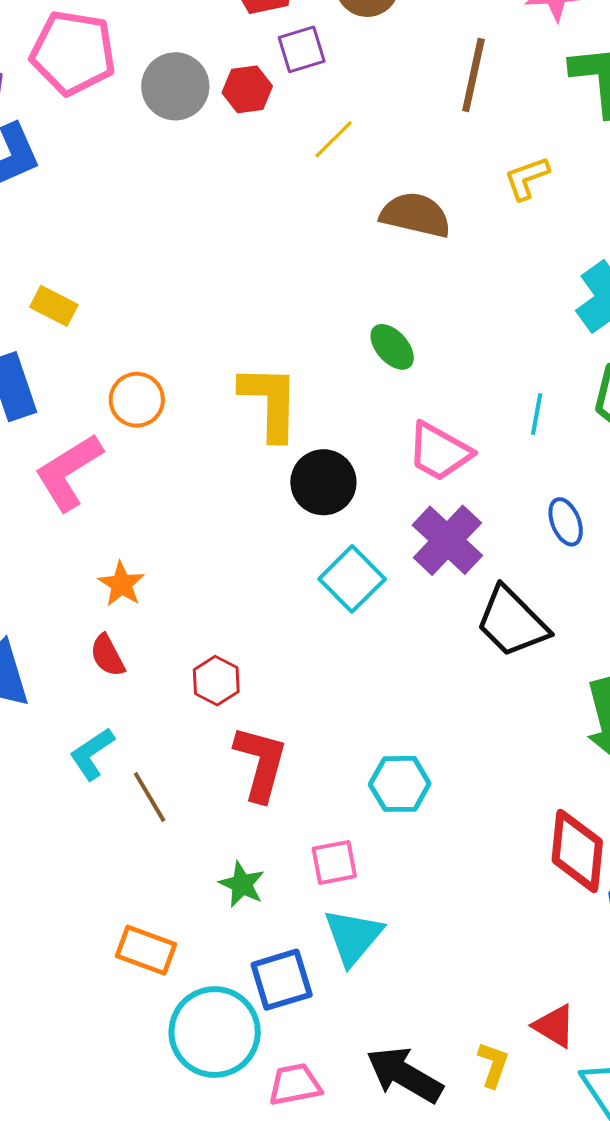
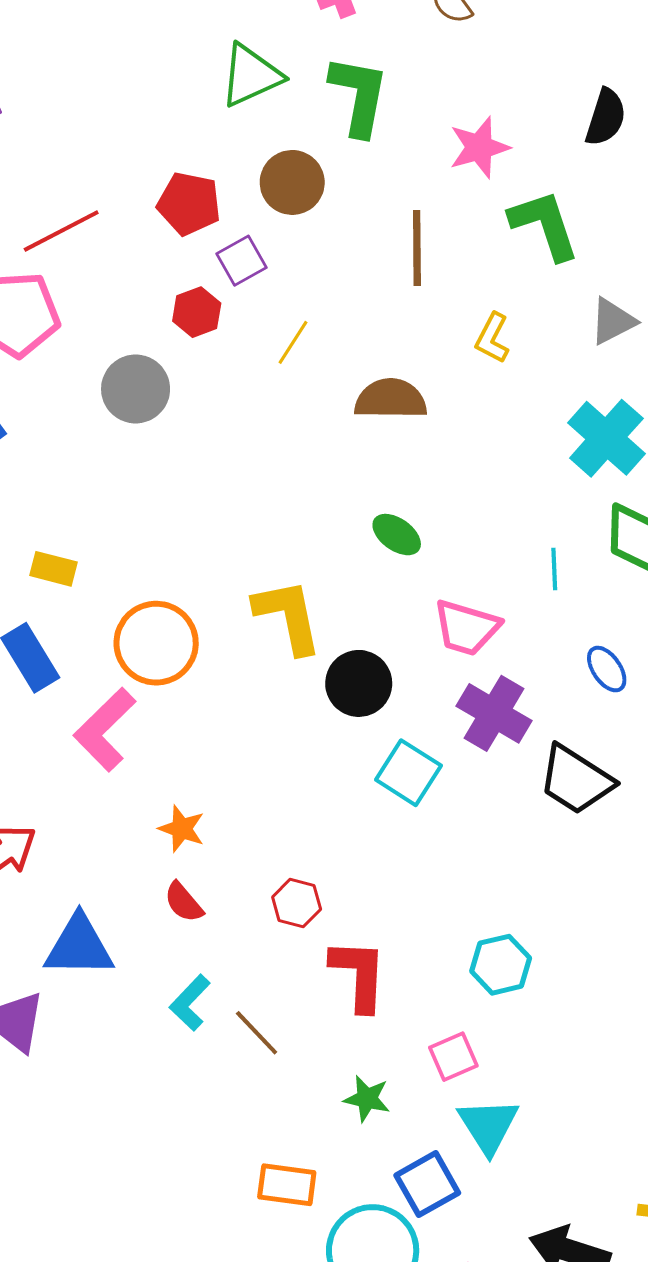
gray circle: (175, 86) -> (136, 389), moved
yellow L-shape: (527, 178) -> (492, 338), turned -30
orange circle: (137, 400) -> (156, 643), size x1.5

